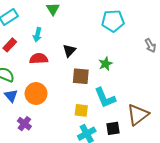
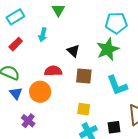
black triangle: (69, 51) -> (73, 51), turned -32
red semicircle: (39, 59) -> (53, 71), moved
green star: (106, 64) -> (108, 49), moved, size x1.6
cyan L-shape: (105, 98) -> (117, 85), moved

